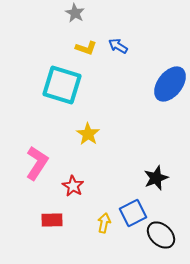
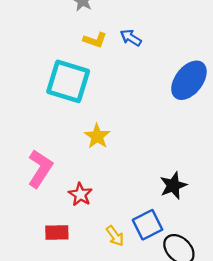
yellow arrow: (104, 223) -> (115, 236), turned 132

